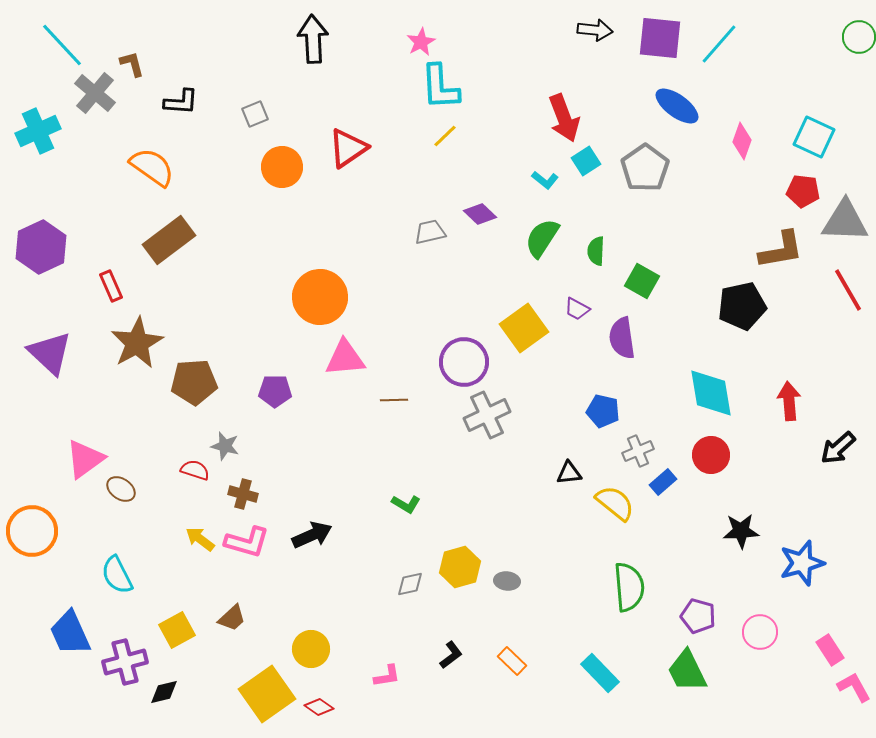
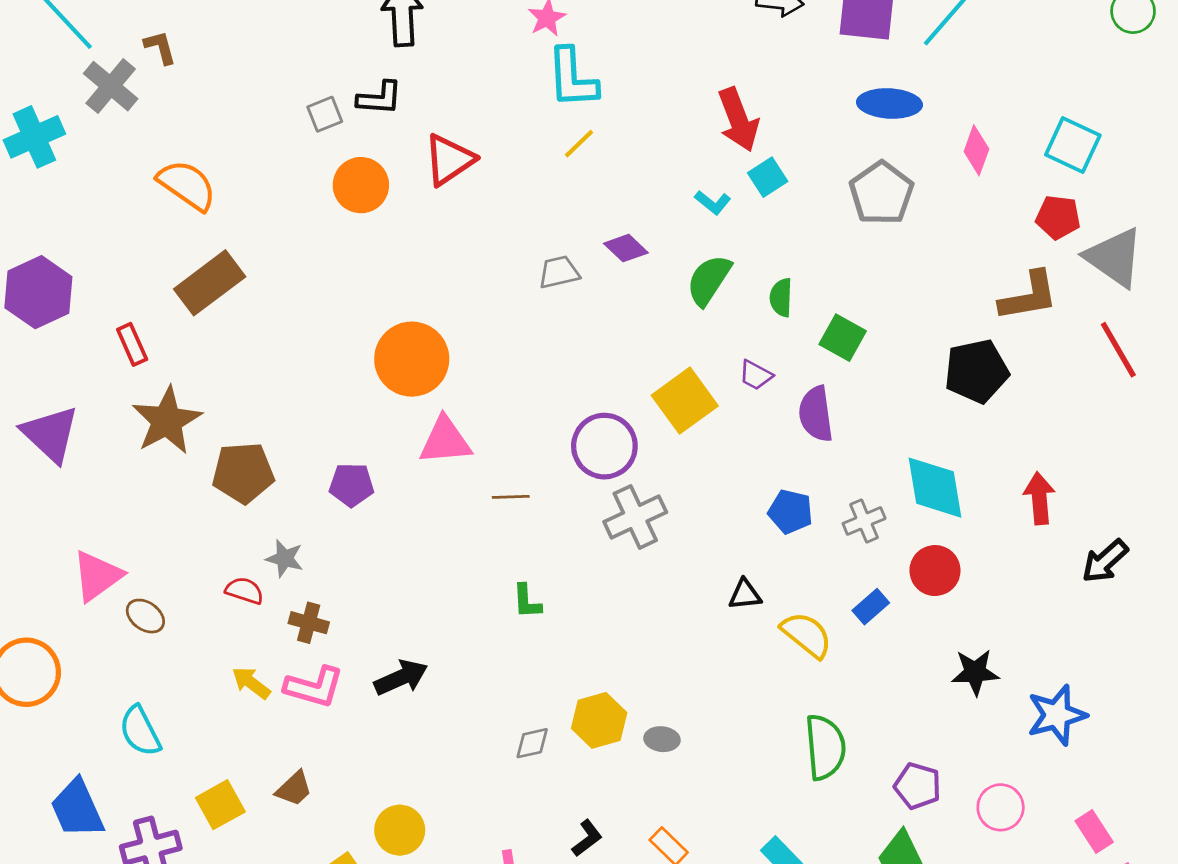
black L-shape: (181, 102) -> (380, 98), moved
blue ellipse: (677, 106) -> (889, 103), turned -33
gray pentagon: (645, 168) -> (881, 193), moved
gray triangle: (845, 221) -> (1114, 257), turned 33
gray cross: (638, 451) -> (864, 521), moved
green L-shape: (406, 504) -> (527, 601), moved, turned 56

